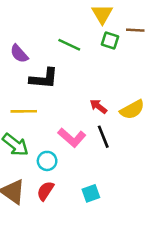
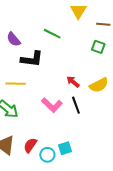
green square: (110, 40) -> (98, 47), moved
cyan circle: (47, 161) -> (47, 155), moved

